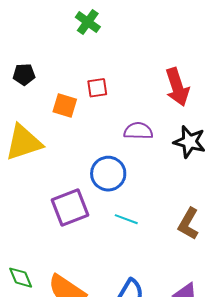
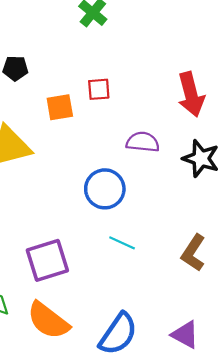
orange square: (65, 106) -> (60, 107), turned -30
purple square: (70, 207) -> (47, 260), moved

